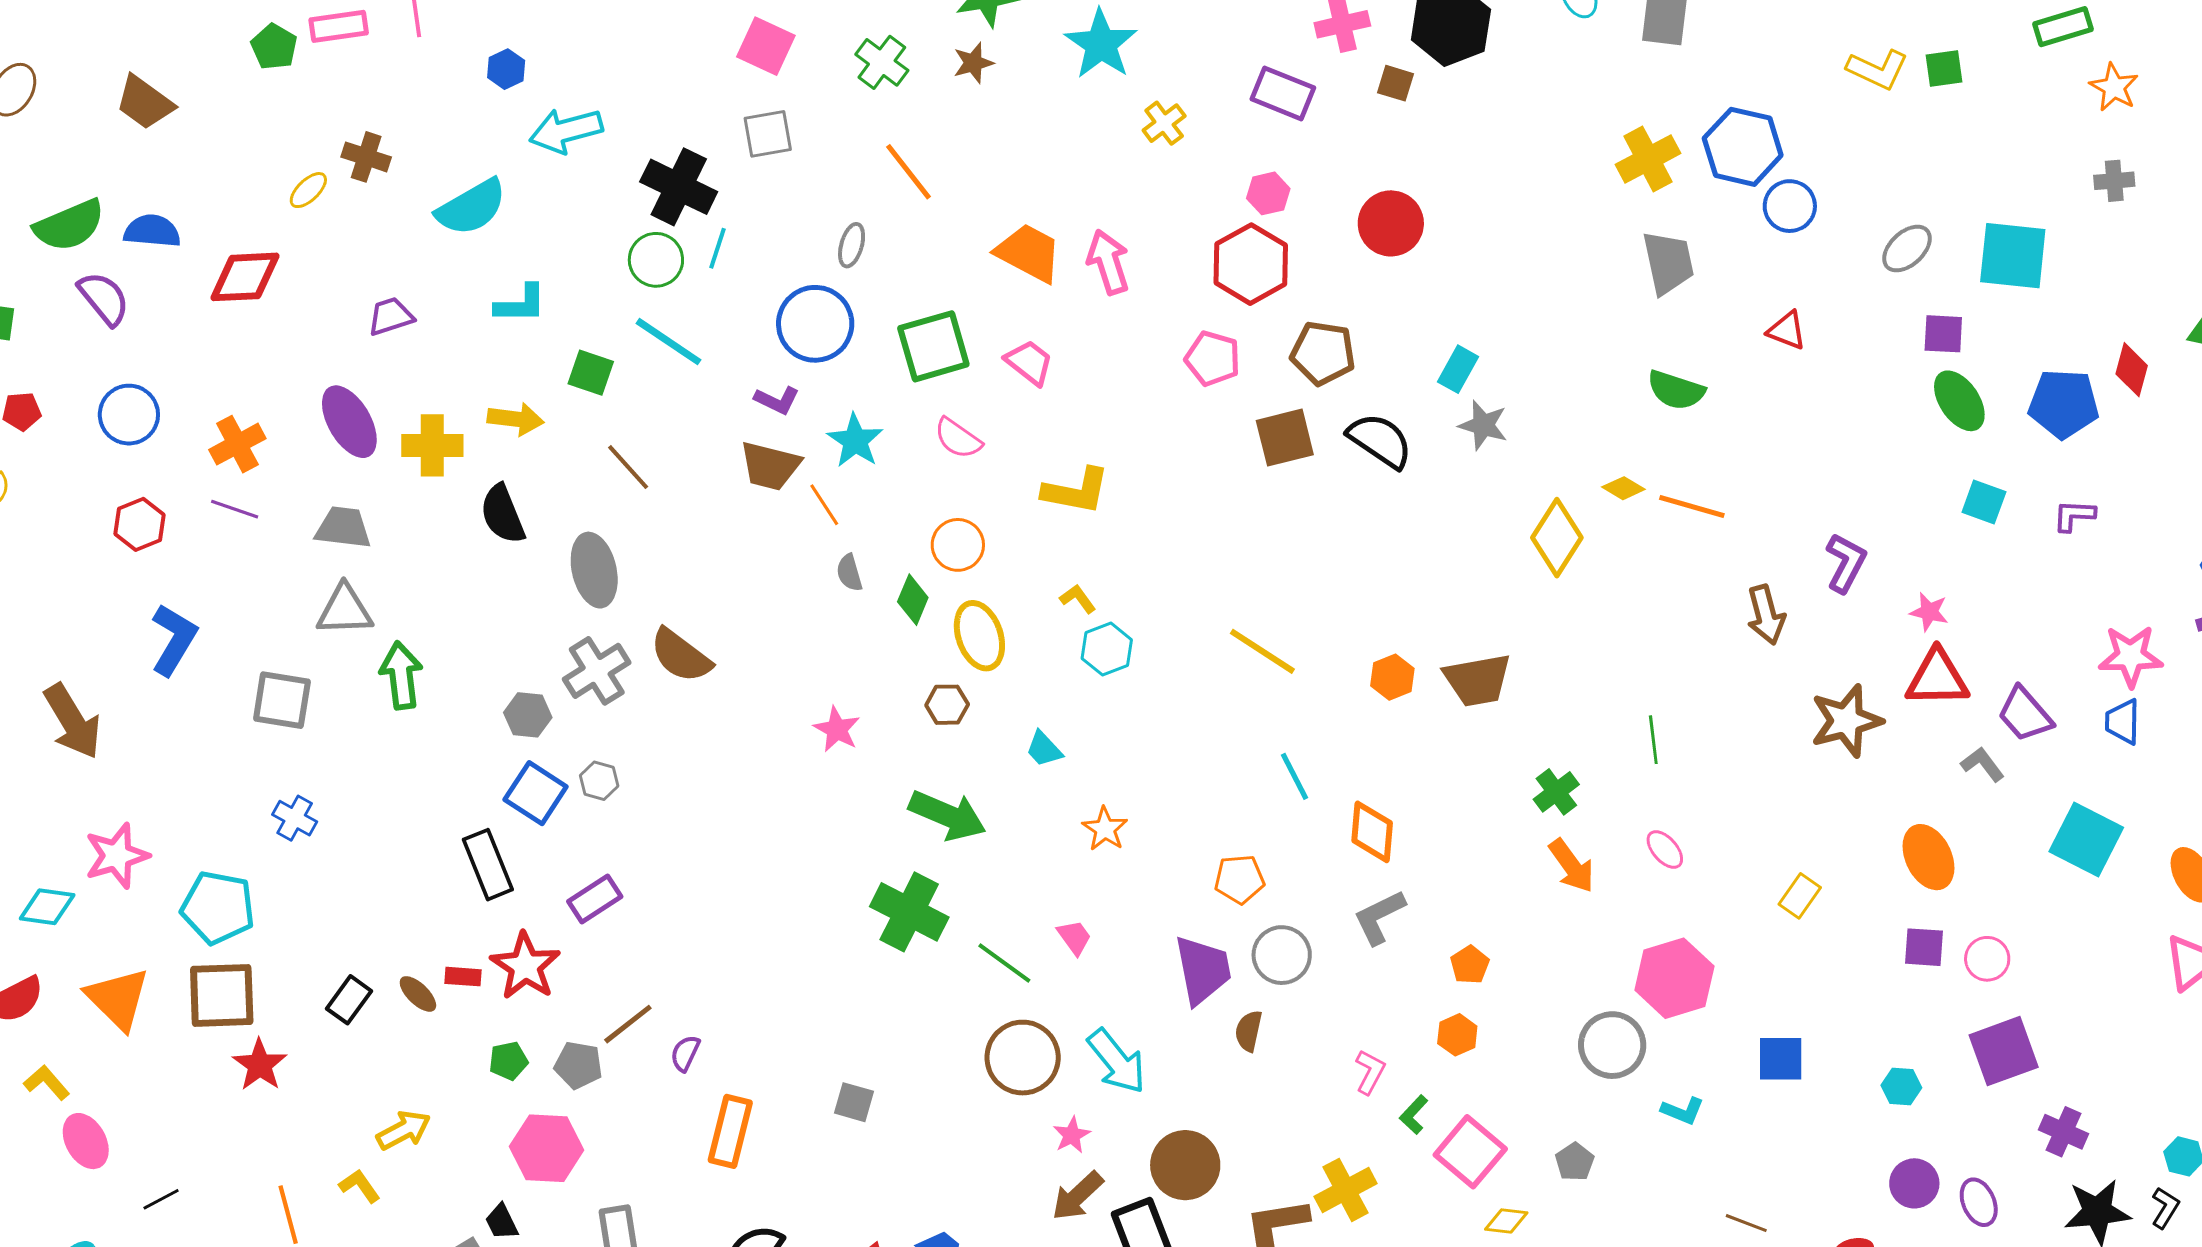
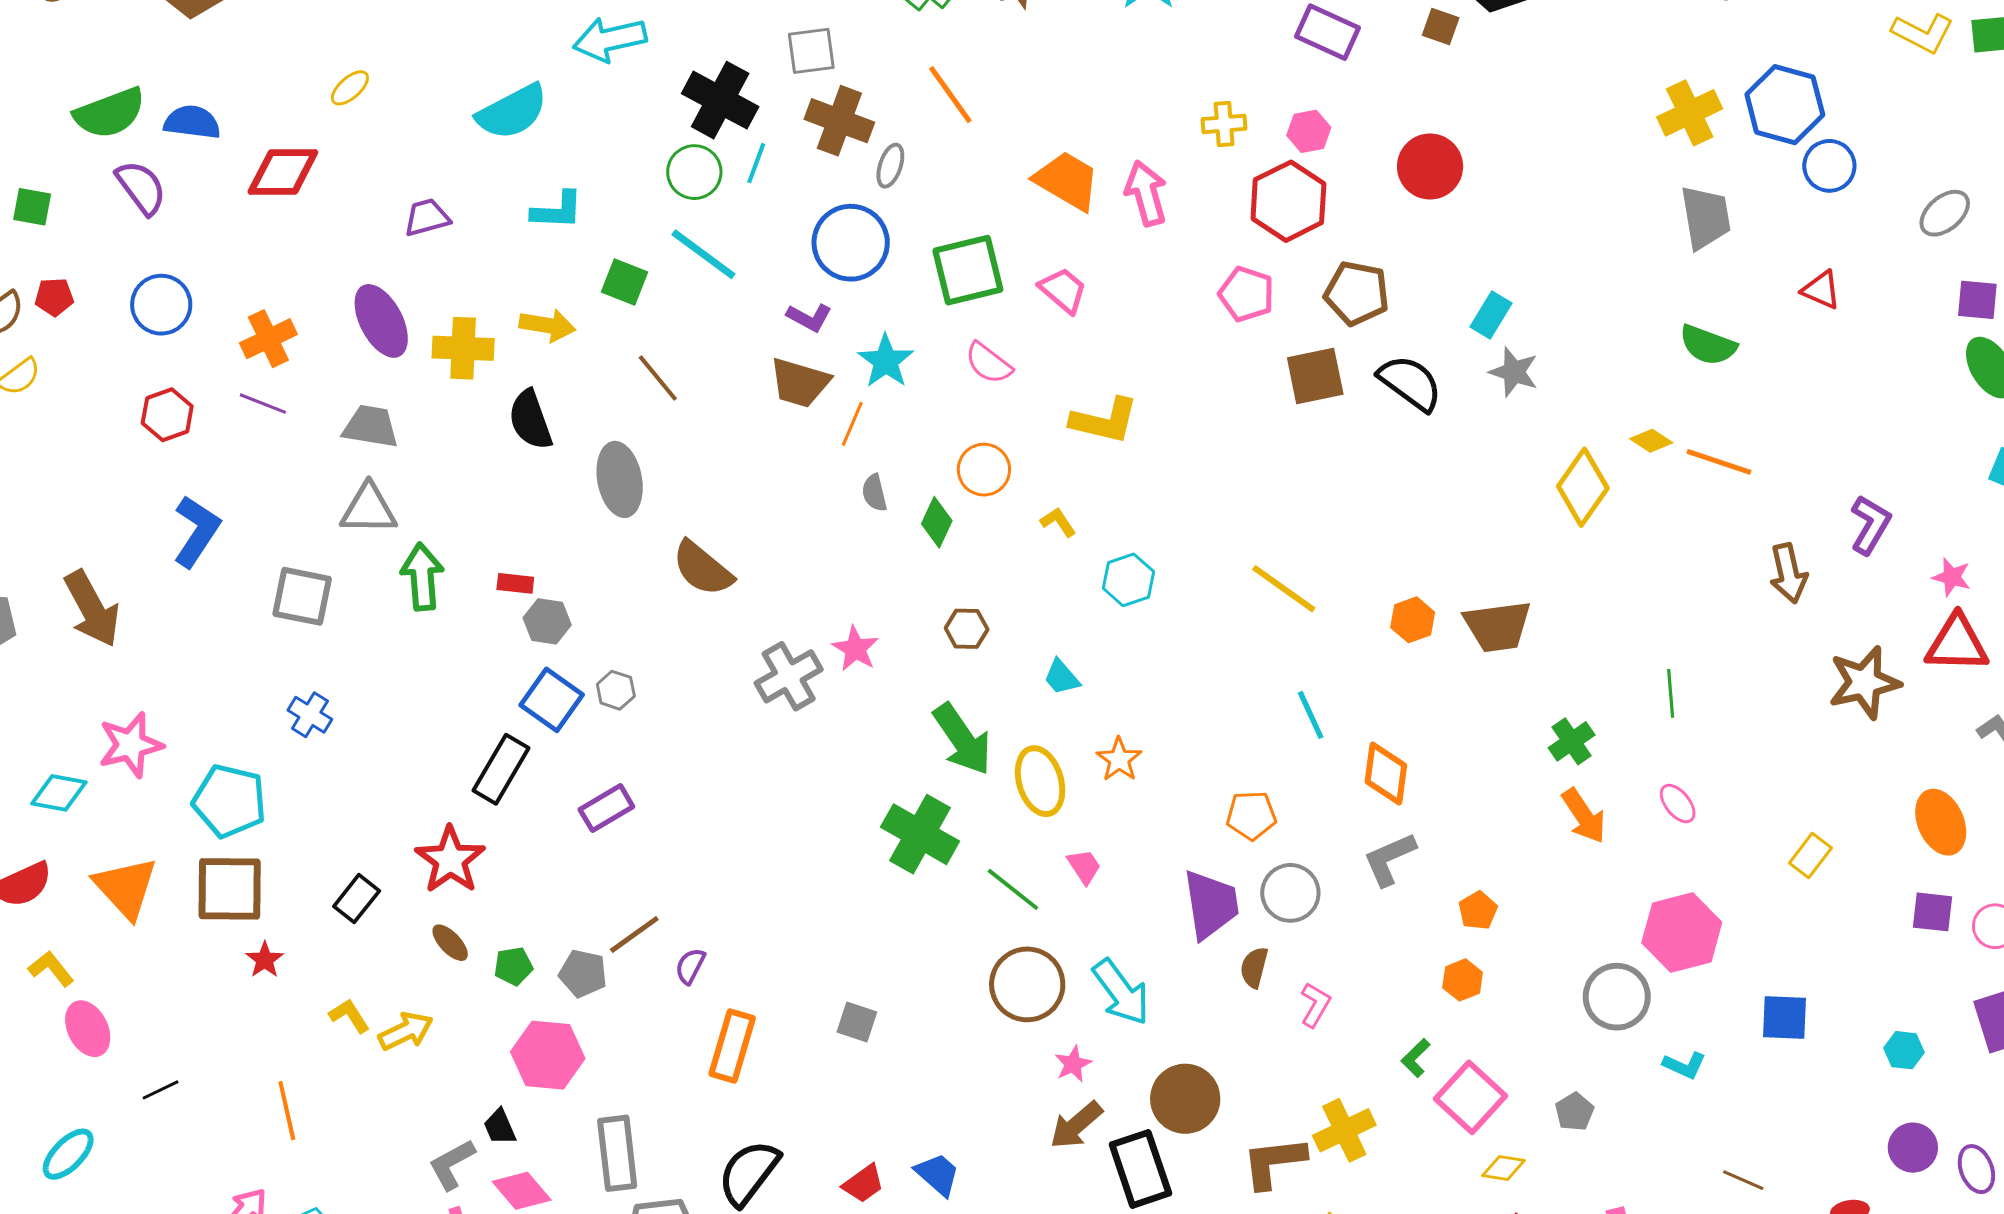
yellow cross: (1164, 123) -> (1224, 124), moved, turned 30
brown cross: (366, 157) -> (839, 121), moved, size x1.4
orange line: (824, 505) -> (852, 424), turned 54
yellow L-shape: (1078, 599) -> (1058, 522), moved
yellow ellipse: (979, 636) -> (1040, 781), moved
gray cross: (597, 671) -> (789, 676), moved
green arrow: (947, 815) -> (962, 739), turned 30
black rectangle: (488, 865) -> (501, 769), turned 50
red star: (525, 966) -> (450, 860), moved
red rectangle: (463, 977) -> (515, 583), moved
brown ellipse: (418, 994) -> (450, 943), moved
red star: (260, 1065) -> (265, 960), size x0.7
pink L-shape: (1370, 1072) -> (1315, 1005), moved
yellow L-shape: (360, 1186) -> (349, 1016), moved

